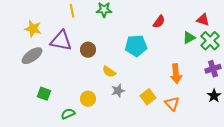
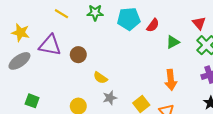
yellow line: (72, 11) -> (61, 14), turned -48
red triangle: (203, 20) -> (199, 23), turned 32
green triangle: (189, 38) -> (173, 42), moved
cyan pentagon: (136, 46) -> (129, 19), moved

